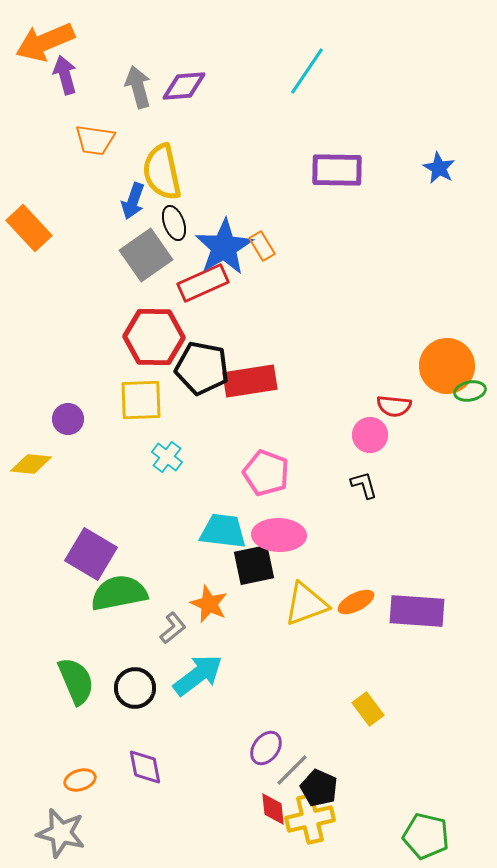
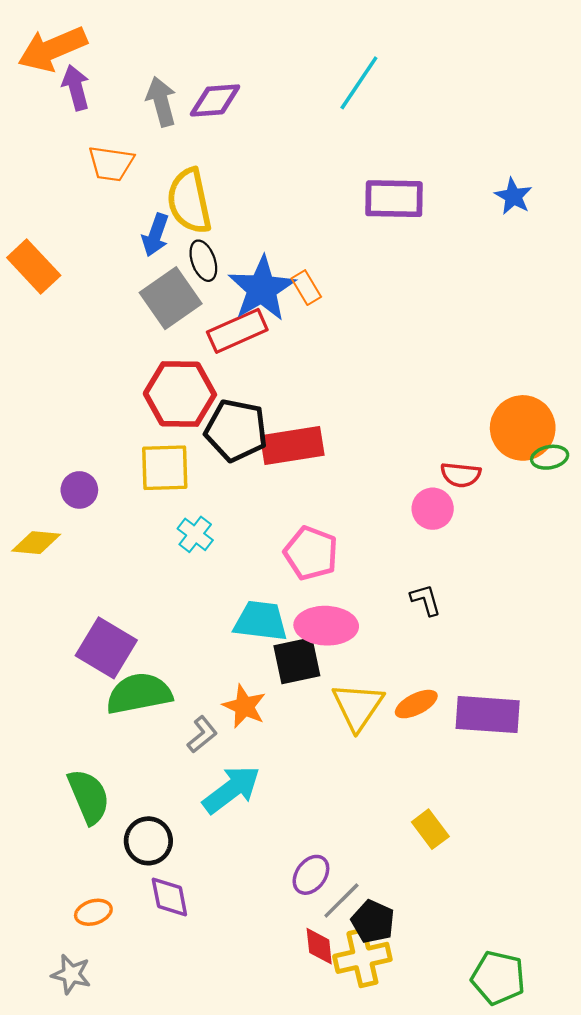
black L-shape: (364, 485) -> (426, 600), moved
yellow triangle: (306, 604) -> (358, 706), turned -36
black circle: (135, 688) -> (148, 841), moved
gray star: (61, 833) -> (71, 974), size x0.7

